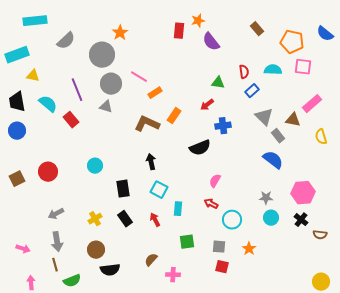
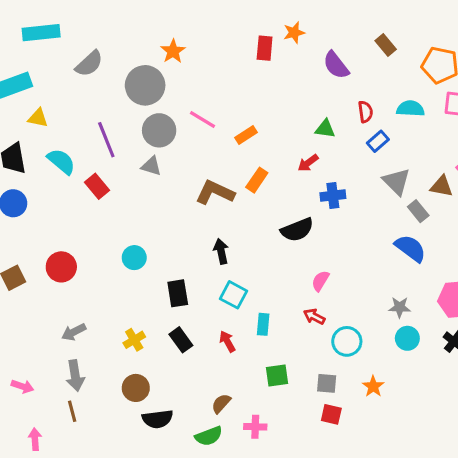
purple semicircle: (211, 42) -> (336, 65), moved
orange rectangle: (155, 93) -> (246, 135), moved
green semicircle: (72, 281) -> (209, 436), moved

